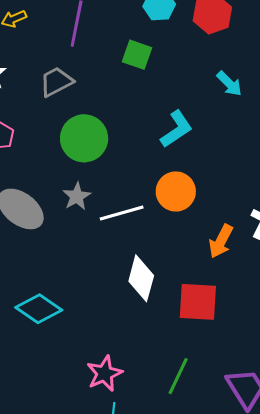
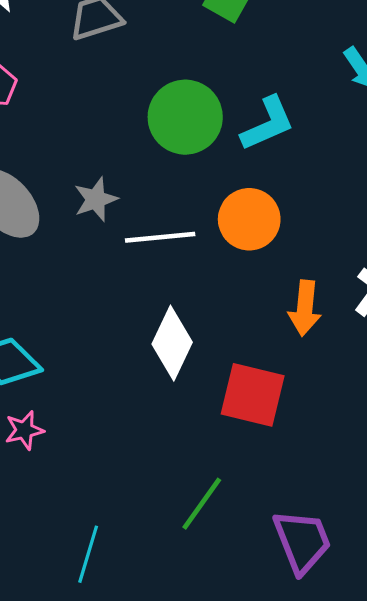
green circle: (84, 138) -> (185, 117), moved
orange arrow: (221, 241) -> (305, 308), turned -32
pink star: (104, 373) -> (24, 430), moved, size x0.7

